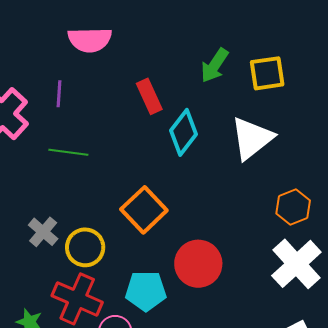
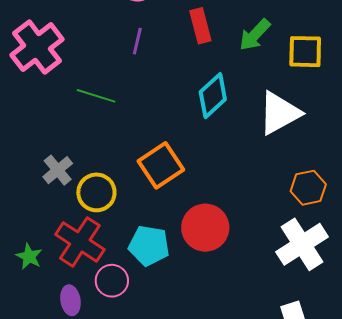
purple line: (59, 94) -> (137, 41), moved
red rectangle: (149, 96) -> (200, 26), moved

